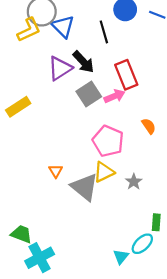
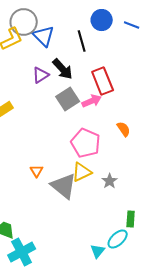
purple triangle: (60, 68) -> (41, 75), size x0.7

